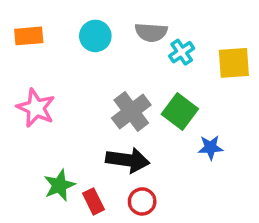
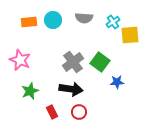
orange rectangle: (29, 36) -> (29, 22), moved
cyan cross: (182, 52) -> (113, 22), moved
green star: (59, 185) -> (30, 91), moved

